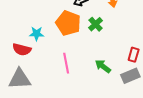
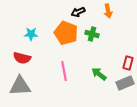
green cross: (96, 24) -> (92, 34), turned -32
cyan star: (37, 34) -> (31, 34), moved

